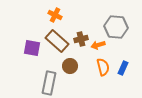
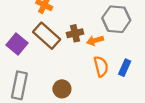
purple square: (32, 48) -> (17, 44), turned 30
brown circle: (70, 66) -> (62, 89), moved
gray rectangle: (49, 83) -> (19, 85), moved

